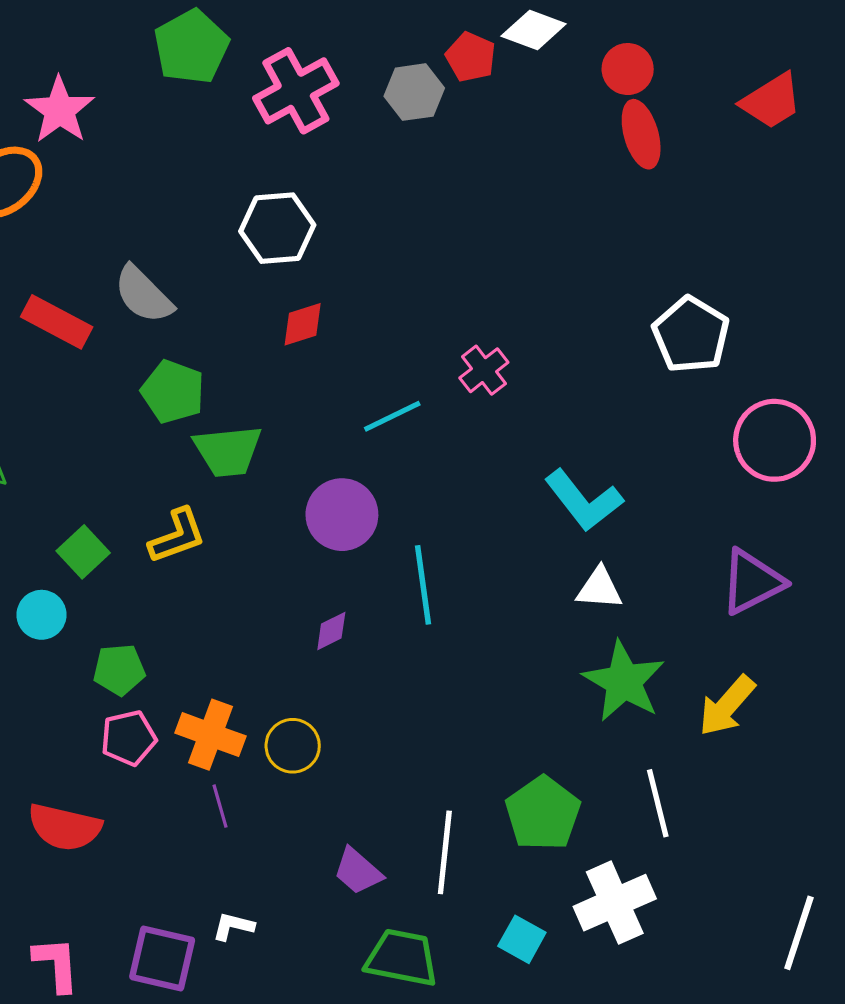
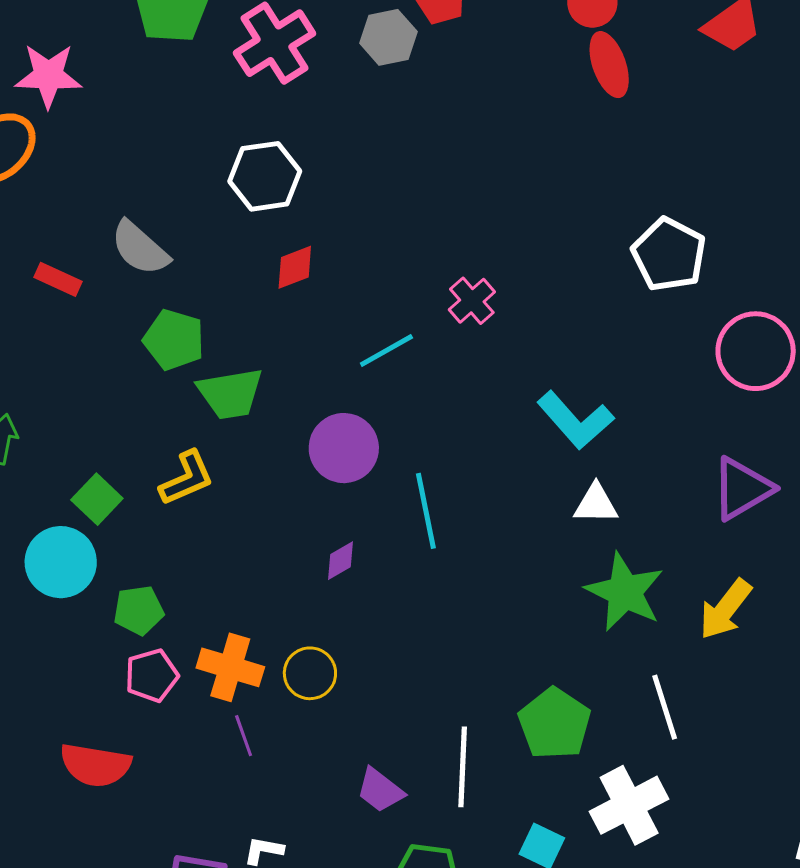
pink star: (60, 110) -> (48, 76), turned -30
red rectangle: (57, 322) -> (58, 279), size x0.7
cyan circle: (42, 615) -> (61, 562), size x1.5

